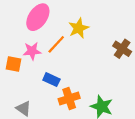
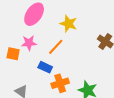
yellow star: (79, 28) -> (68, 24), turned -30
orange line: (56, 44) -> (56, 47), moved

